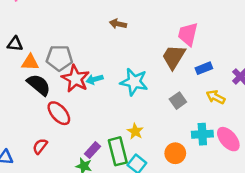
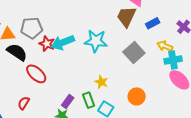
red star: (75, 79) -> (47, 44), size x0.7
cyan arrow: (95, 79) -> (63, 42), size x1.6
gray square: (178, 101) -> (134, 52), size x1.5
cyan cross: (202, 134) -> (173, 60), moved
green rectangle: (118, 151) -> (89, 100), size x0.7

